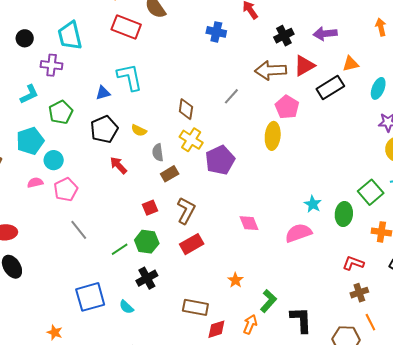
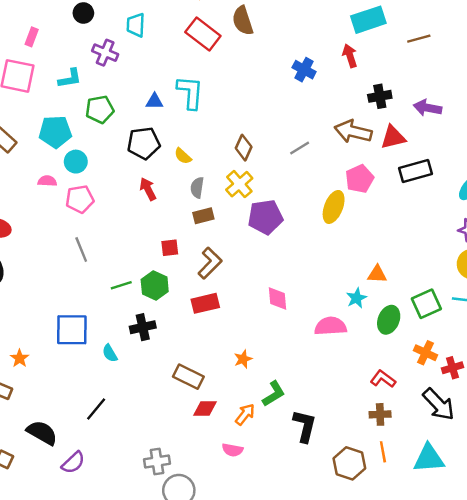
cyan trapezoid: (70, 36) -> (136, 25), size x0.7
orange triangle: (351, 64) -> (377, 274), moved

